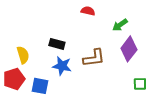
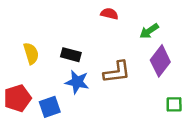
yellow semicircle: (23, 55) -> (31, 53), moved
blue square: (40, 86) -> (50, 107), turned -30

